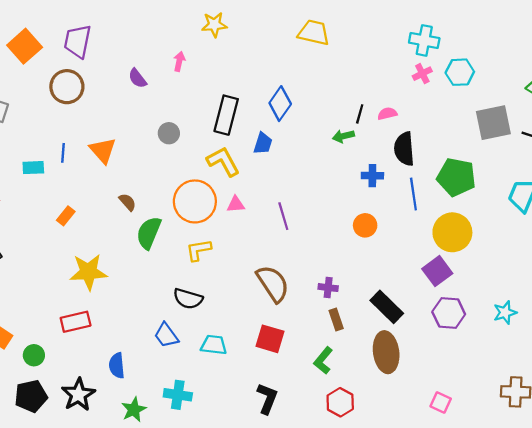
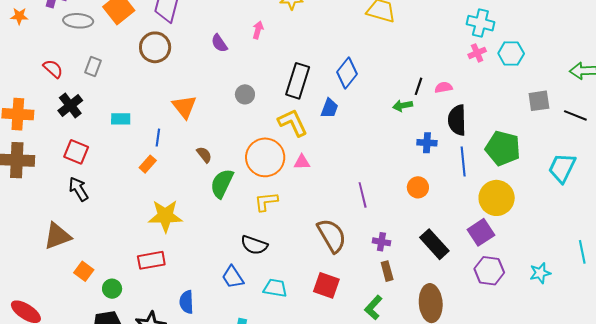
gray square: (493, 123) -> (539, 101), size x0.7
blue line: (63, 153) -> (158, 138), moved
purple line: (283, 216) -> (363, 195), moved
black rectangle: (387, 307) -> (434, 244), moved

